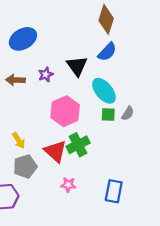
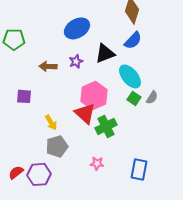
blue ellipse: (23, 39) -> (77, 28), moved
black triangle: (77, 66) -> (105, 53), turned 45
green square: (108, 115) -> (134, 98), turned 32
red triangle: (55, 151) -> (85, 113), moved

